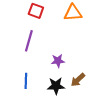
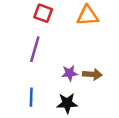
brown arrow: (78, 80) -> (92, 74), moved, turned -133

